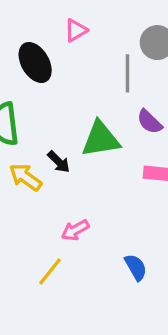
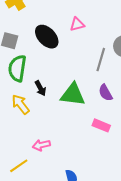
black ellipse: (35, 63) -> (47, 37), turned -30
black arrow: (59, 162) -> (40, 88), moved

